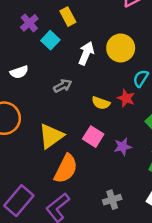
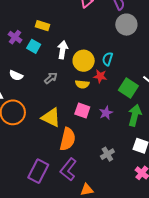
yellow rectangle: (68, 17) -> (43, 26), turned -32
yellow circle: (121, 48) -> (84, 61), moved
white semicircle: (19, 72) -> (16, 75), turned 56
yellow triangle: (51, 136) -> (51, 117), turned -45

